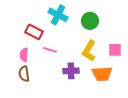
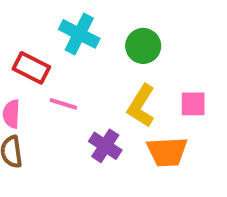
purple cross: (71, 71) -> (105, 146), turned 35

